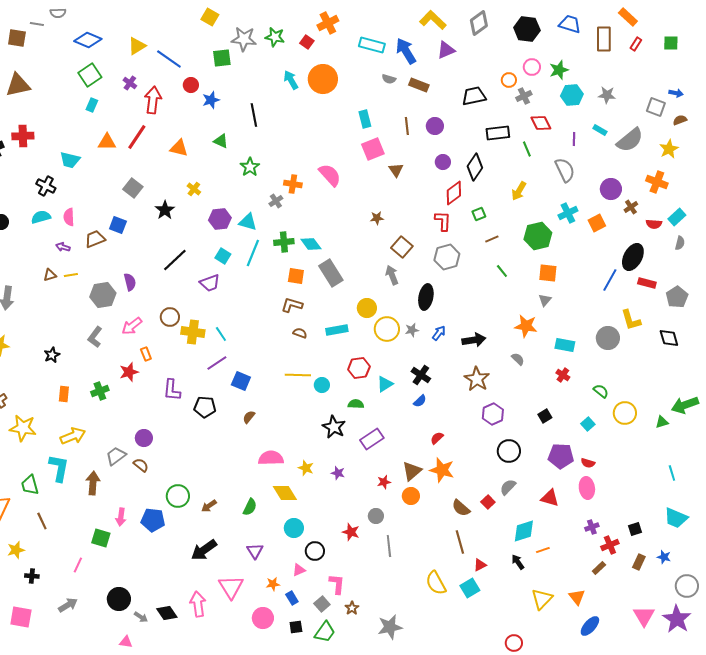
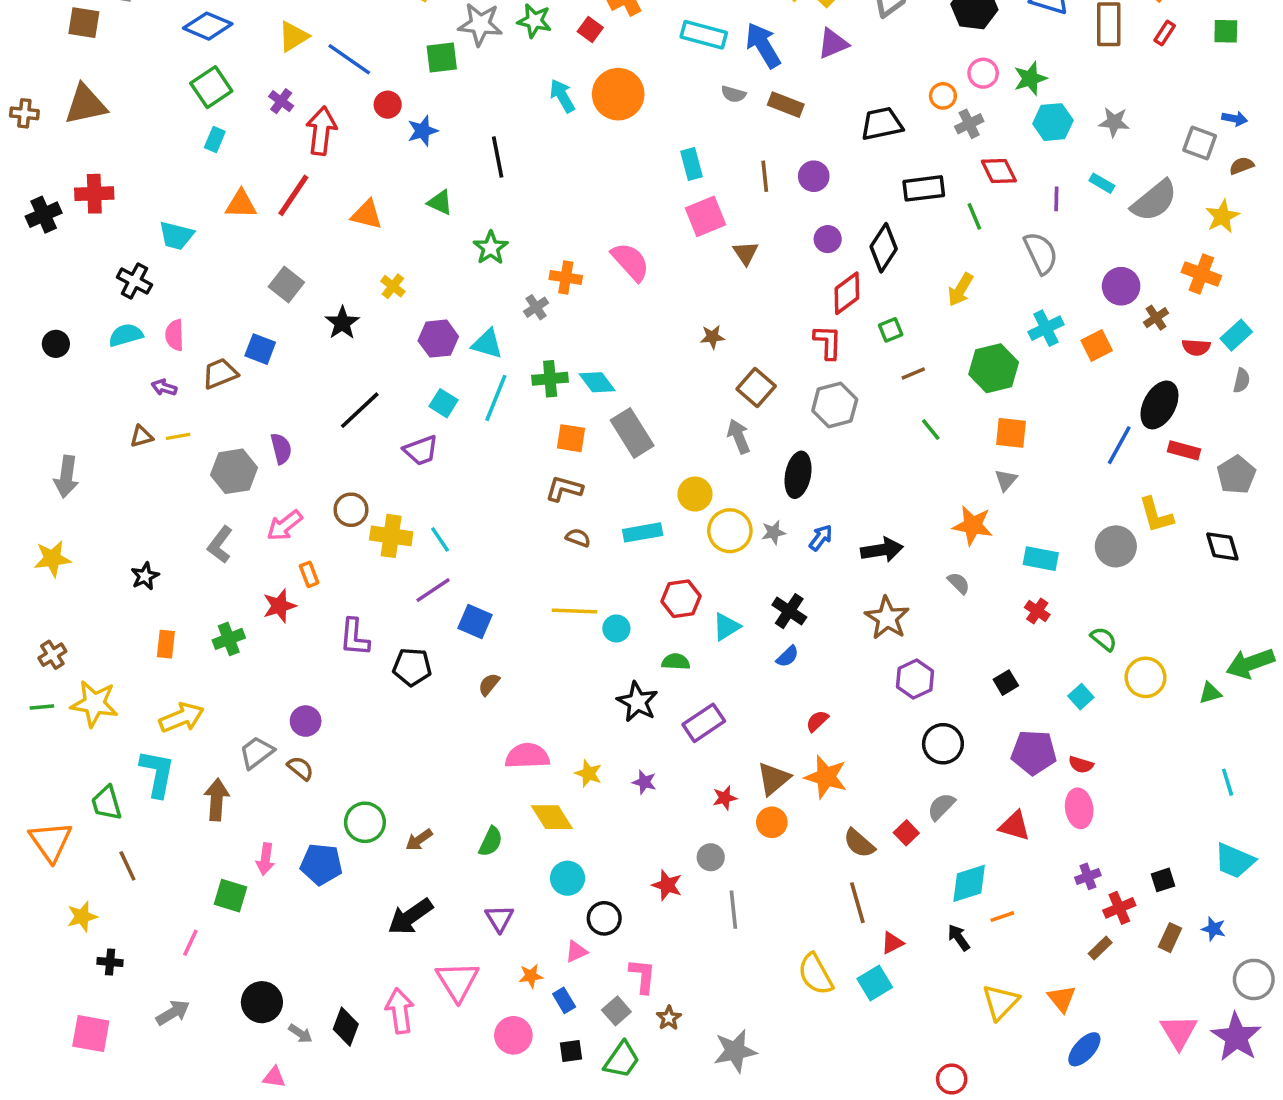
black diamond: (167, 613) -> (346, 1027), turned 55

